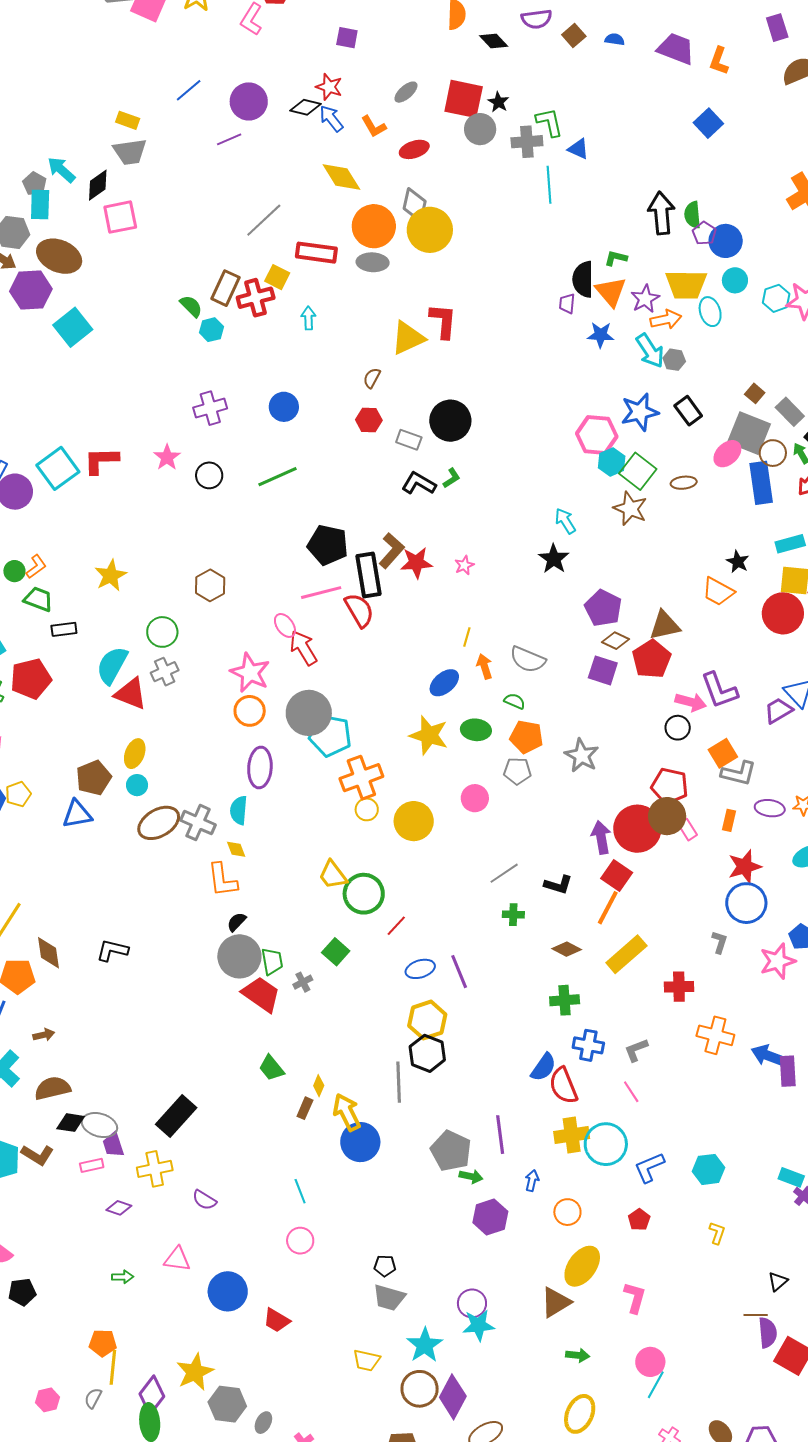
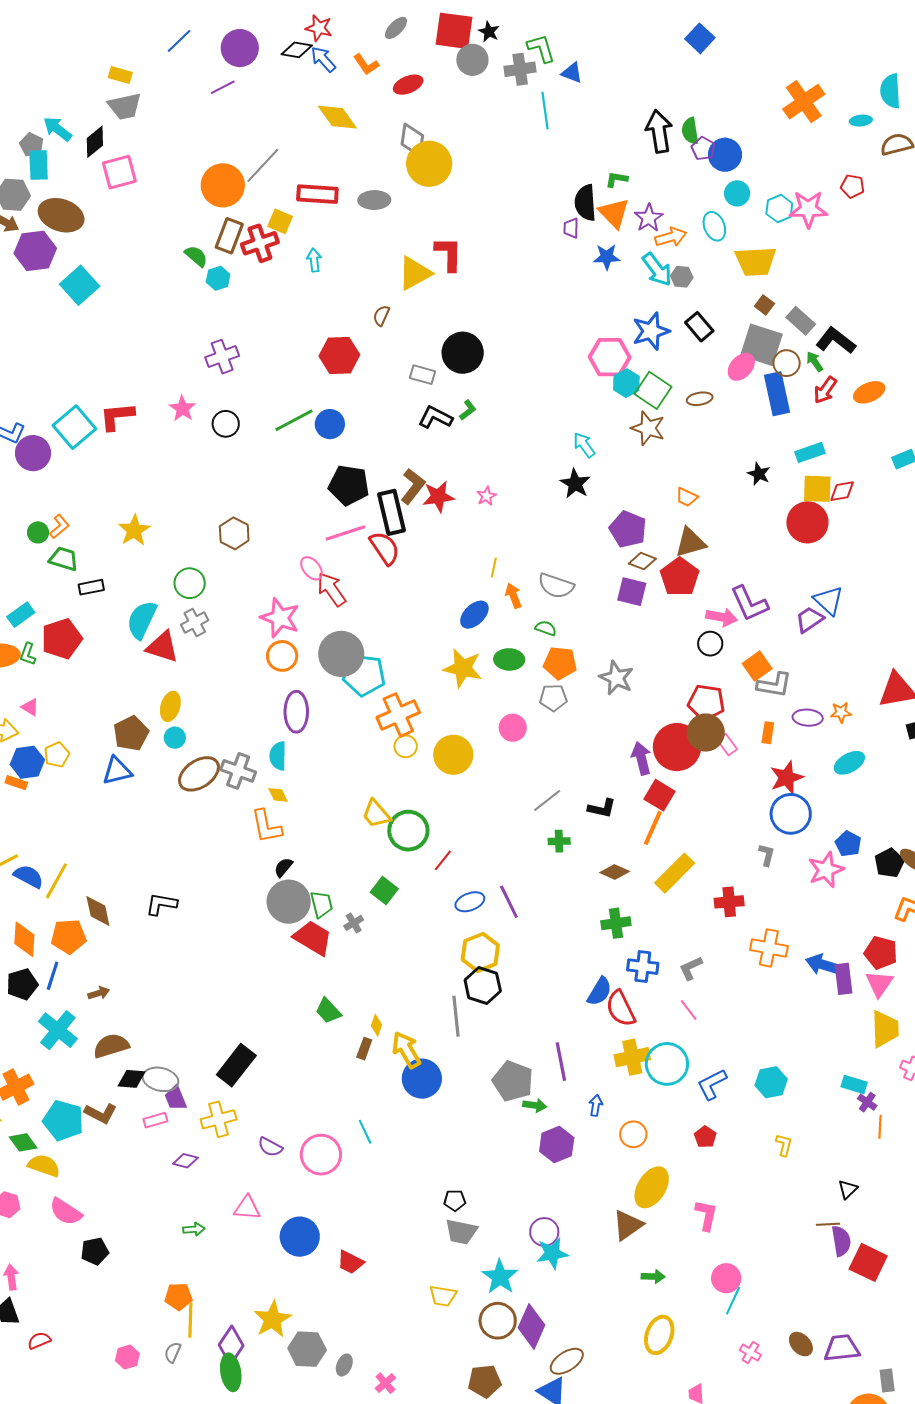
orange circle: (374, 226) -> (223, 185), moved
yellow trapezoid: (686, 285) -> (756, 261), moved
blue circle: (284, 407) -> (330, 424), moved
red hexagon: (369, 420) -> (339, 355), moved, size x1.5
orange trapezoid: (718, 592) -> (687, 497), moved, size x0.7
pink circle: (300, 1241) -> (321, 1155), moved, size x1.5

